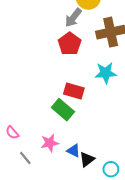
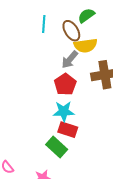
cyan star: (106, 73) -> (64, 111), moved

